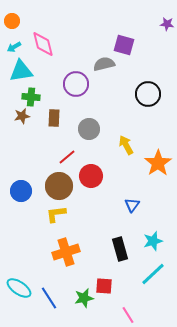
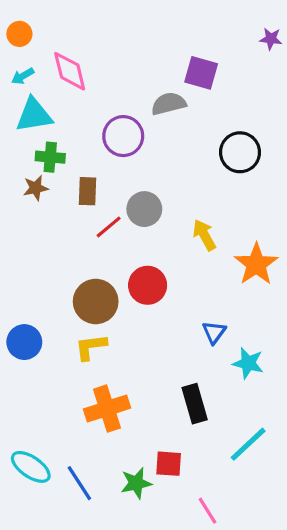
red line: (67, 157) -> (109, 227), moved
blue circle: (21, 191) -> (24, 342), moved
cyan star: (153, 241) -> (248, 363), moved, turned 30

